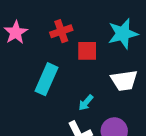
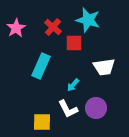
red cross: (61, 31) -> (53, 27), turned -30
cyan star: (123, 34) -> (88, 20), moved, turned 30

